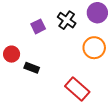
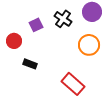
red circle: (12, 54) -> (14, 41), moved

